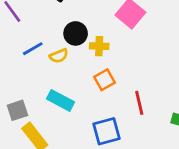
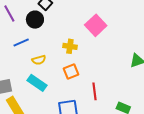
black circle: (76, 33) -> (35, 20), moved
yellow semicircle: (59, 56) -> (39, 60), moved

